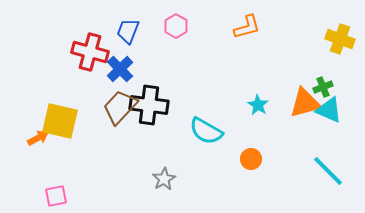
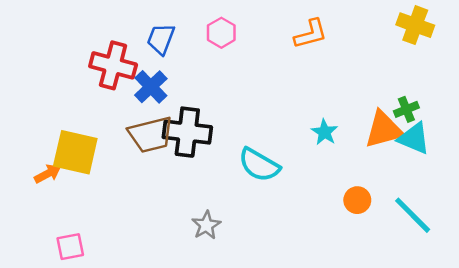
yellow cross: (340, 39) -> (415, 25), moved
brown trapezoid: (120, 107) -> (151, 135), turned -147
orange circle: (251, 159) -> (357, 200), moved

